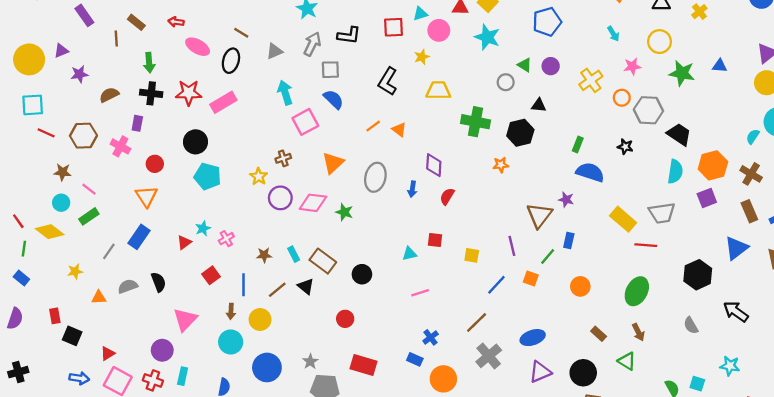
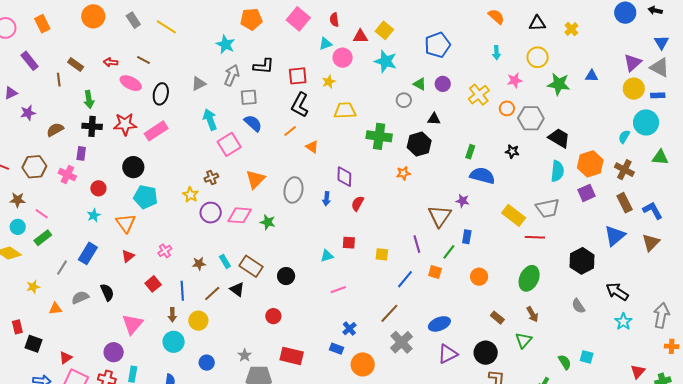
red square: (394, 27) -> (298, 76), moved
brown line: (241, 33) -> (144, 60), moved
cyan arrow: (613, 34) -> (497, 53), turned 32
orange line: (373, 126) -> (290, 131), moved
orange triangle: (147, 196) -> (126, 223), moved
cyan star: (203, 228) -> (94, 215), moved
green triangle: (627, 361) -> (524, 340), turned 42
cyan star: (730, 366) -> (623, 322), moved, turned 30
blue circle: (267, 367) -> (207, 363), size x0.6

